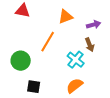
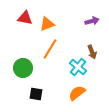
orange triangle: (66, 17) -> (47, 24), moved
purple arrow: (94, 25) -> (92, 21), moved

